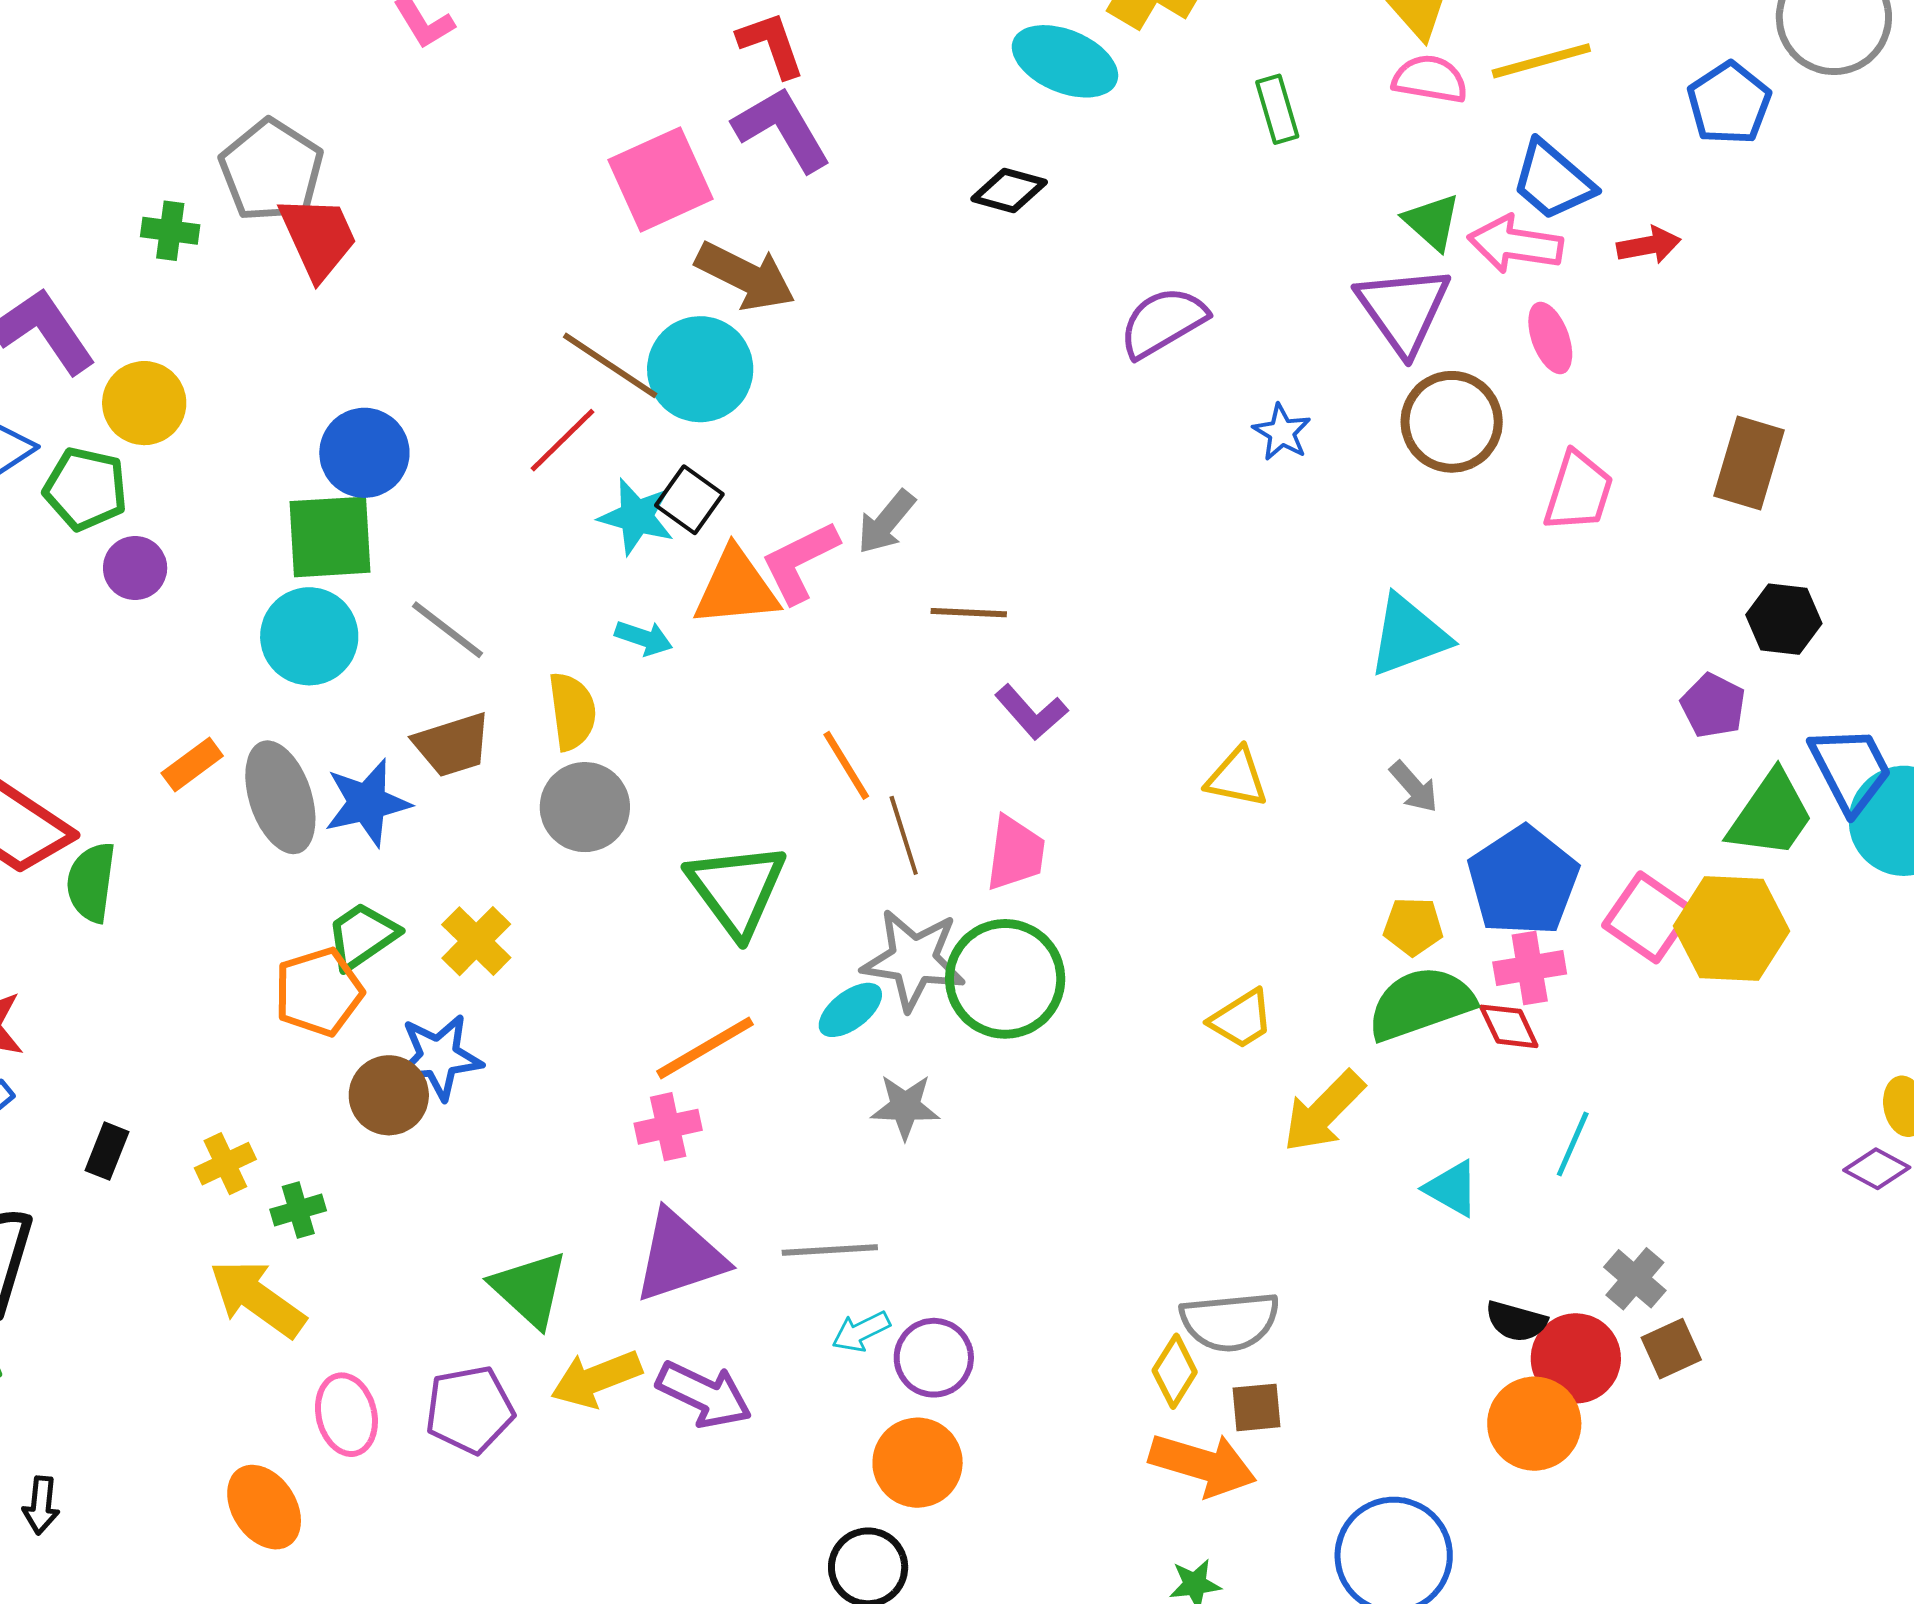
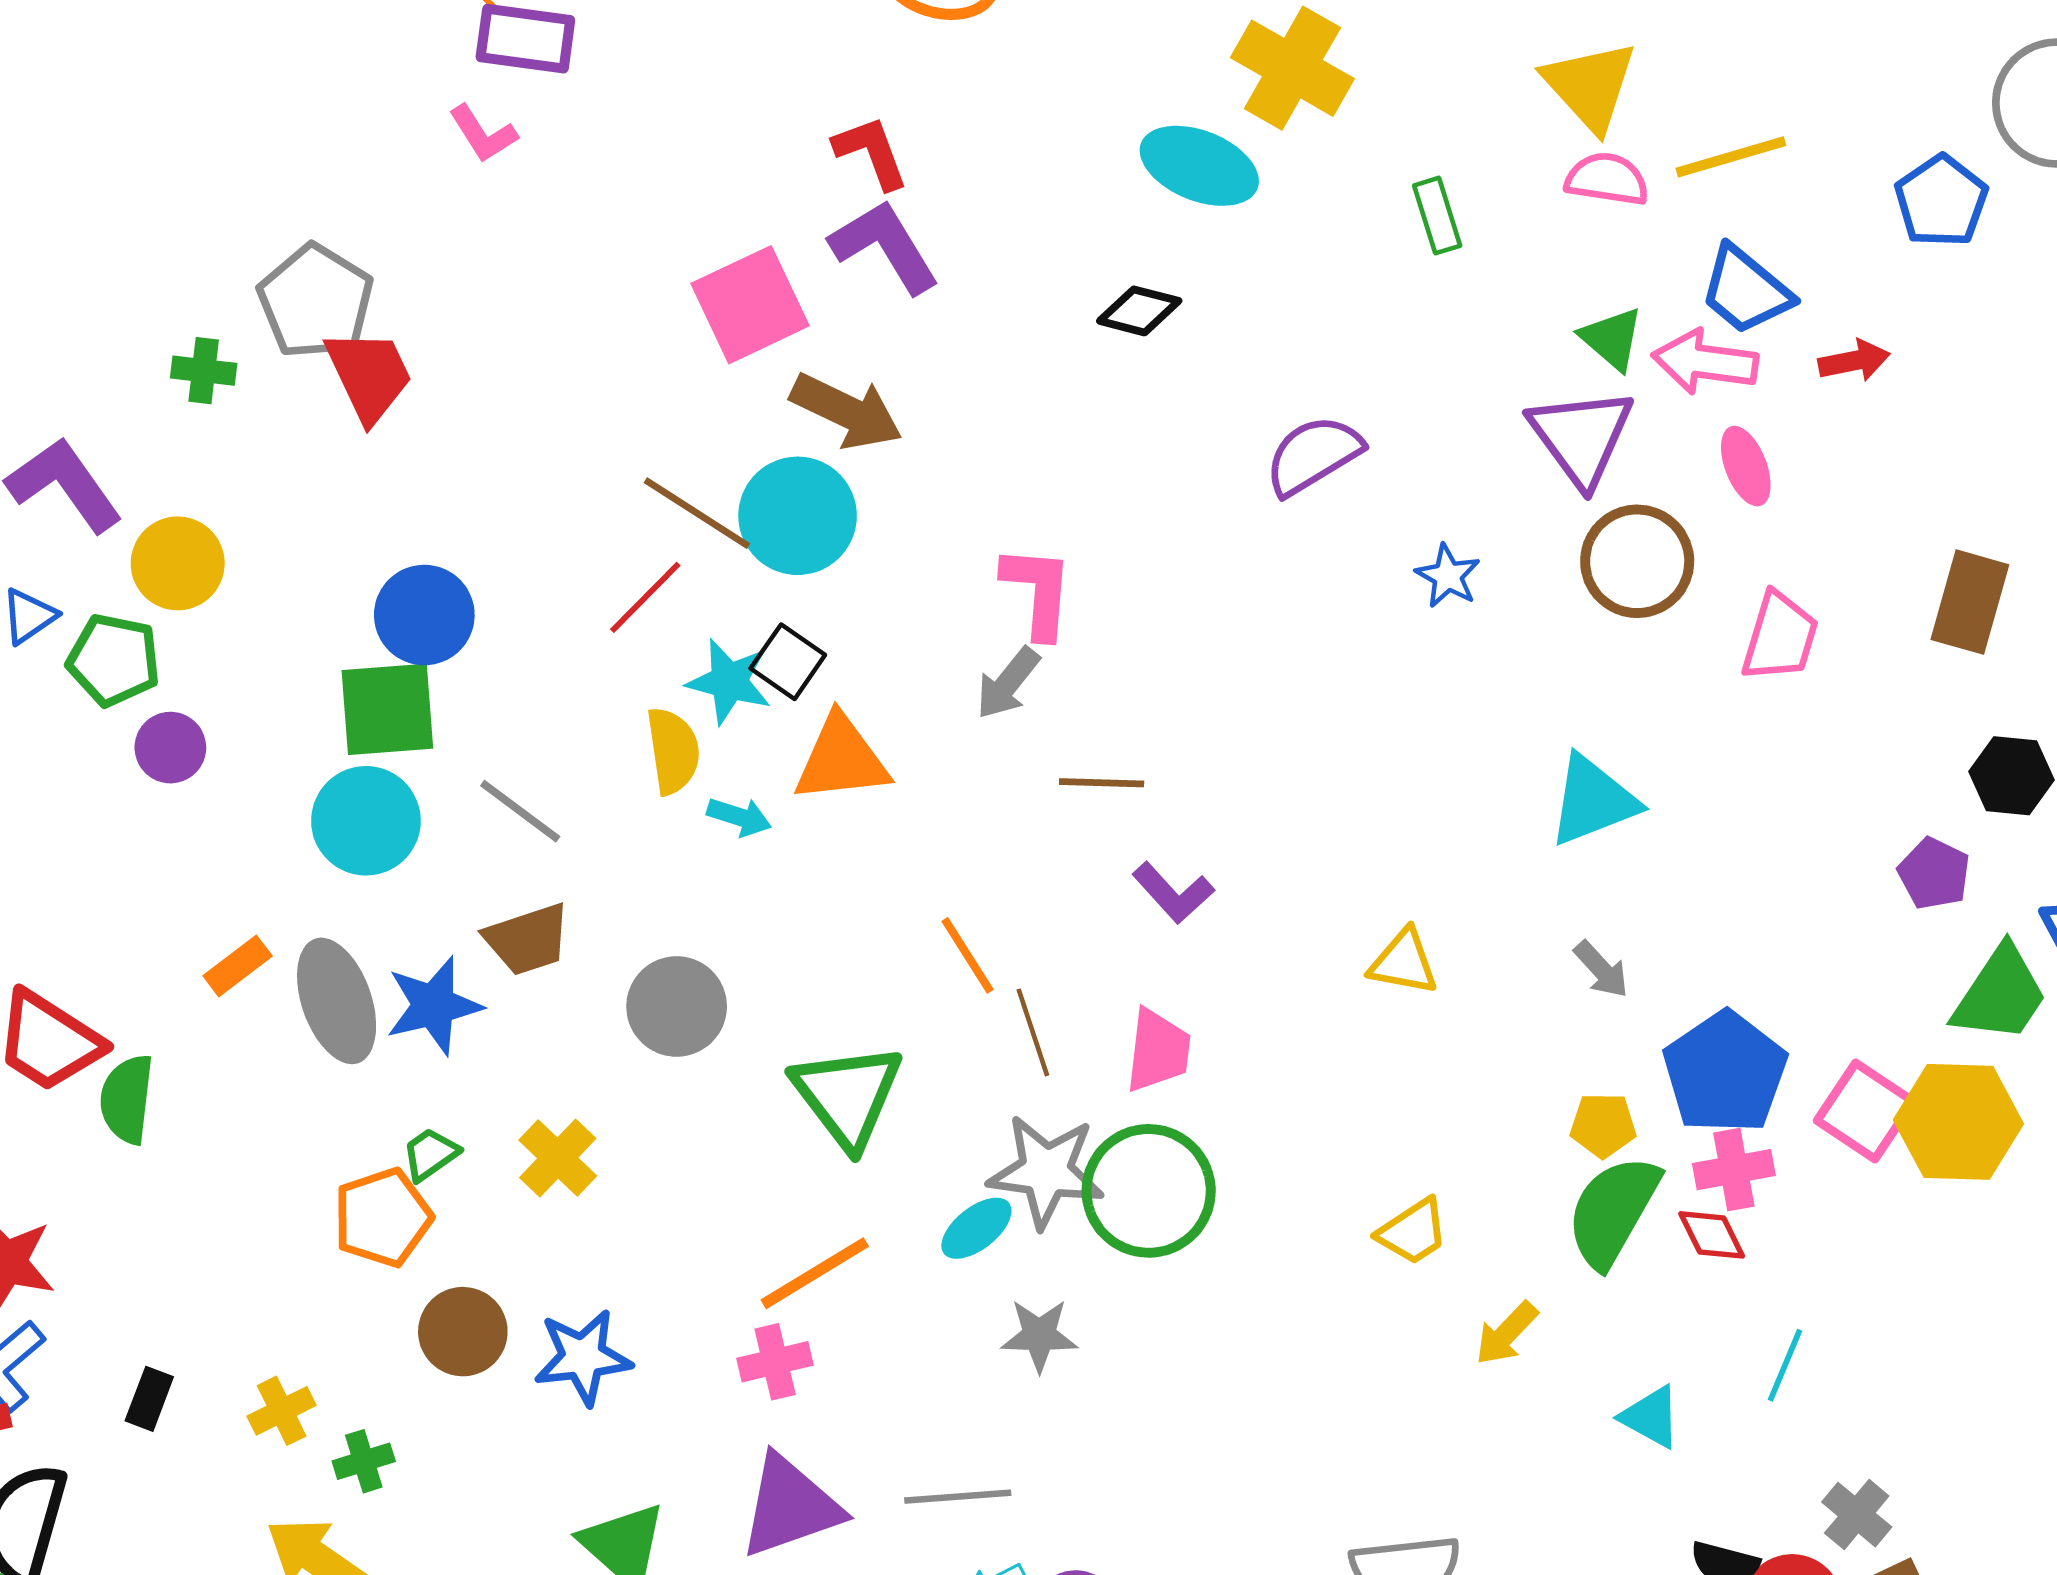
pink L-shape: (800, 562) -> (1038, 592), moved, turned 122
yellow semicircle: (572, 711) -> (673, 751), moved
green trapezoid: (362, 936) -> (430, 1154), size x0.7
green semicircle: (1421, 1004) -> (1613, 1211), turned -40
blue star: (439, 1057) -> (583, 1357), moved
yellow arrow: (1324, 1112) -> (1506, 1333), size x0.7

